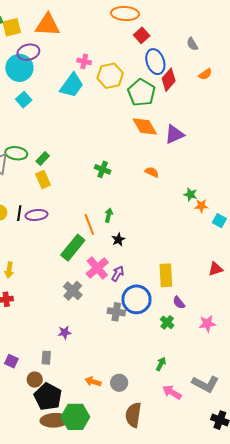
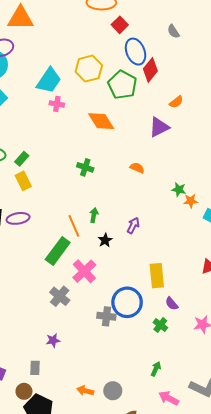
pink cross: (84, 61) -> (57, 104), moved
orange semicircle: (205, 74) -> (176, 102), moved
orange diamond: (145, 126) -> (101, 121), moved
purple arrow: (118, 274) -> (133, 225), moved

